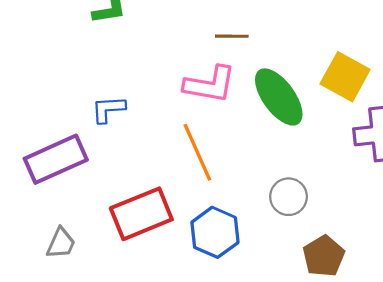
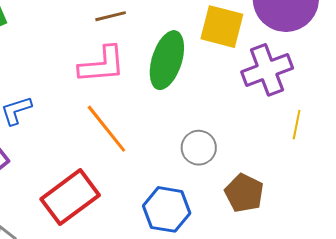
green ellipse: (279, 97) -> (167, 60), turned 68
blue hexagon: (215, 232) -> (167, 209), moved

